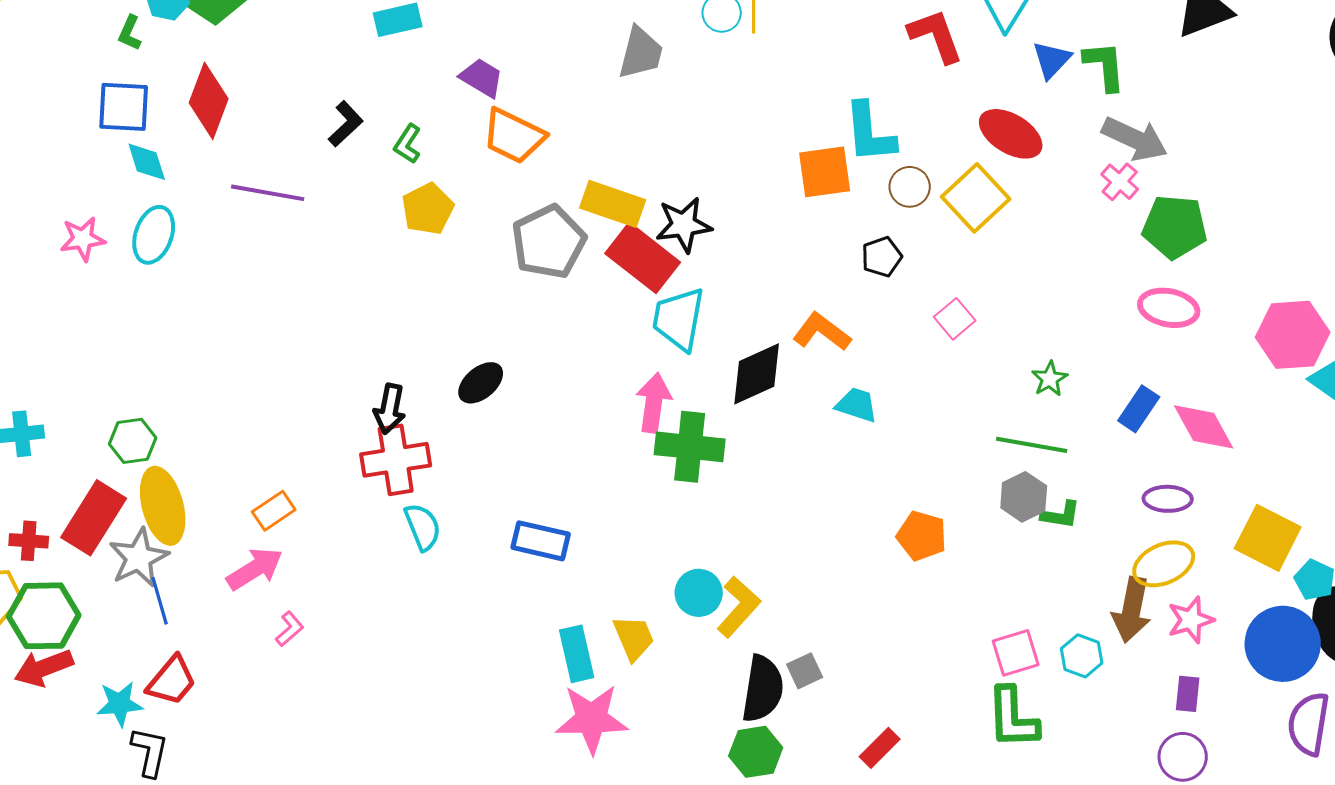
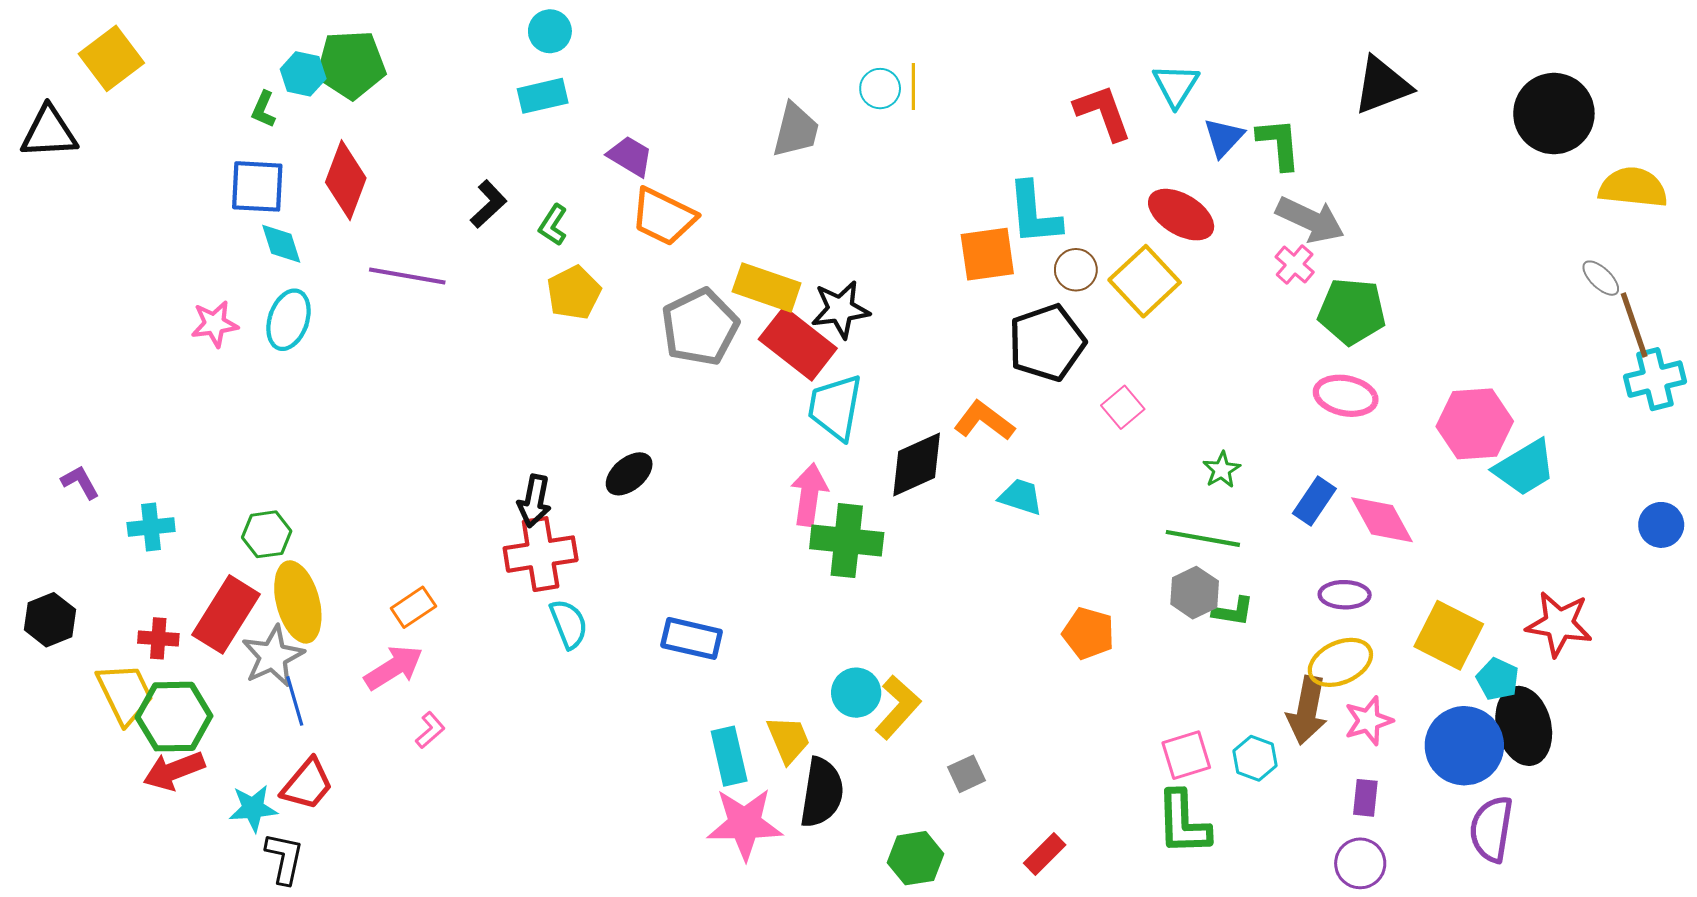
black pentagon: (882, 257) -> (1047, 343), size x1.8
black semicircle: (763, 689) -> (822, 793), moved

